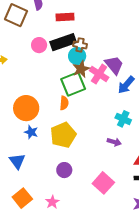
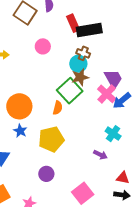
red rectangle: (65, 17) -> (73, 23), turned 60
black rectangle: (63, 42) -> (89, 30), moved
pink cross: (99, 74) -> (107, 94), moved
green square: (73, 84) -> (70, 91), turned -30

